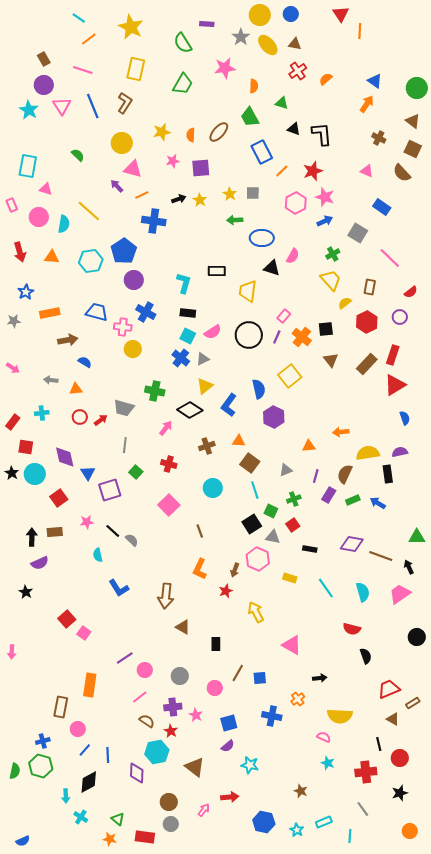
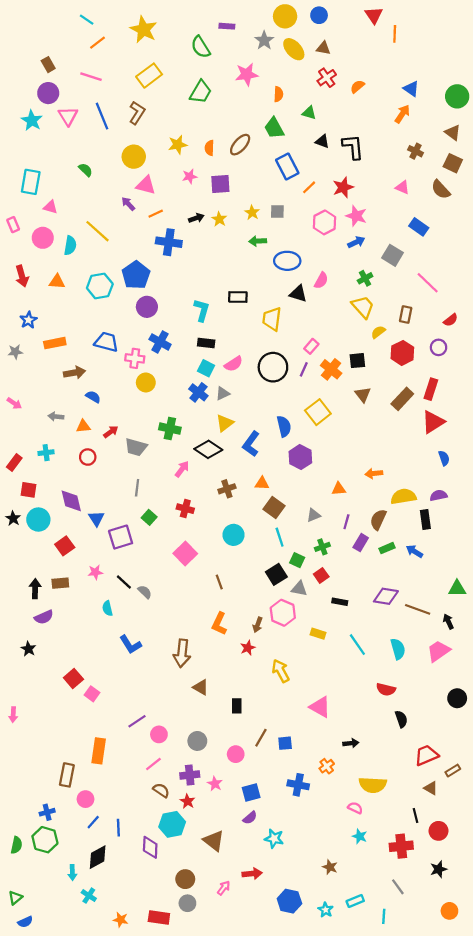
yellow rectangle: (136, 69) -> (149, 76), turned 40
red arrow: (101, 420) -> (111, 432), moved
green triangle: (118, 819) -> (15, 898), moved, turned 40

